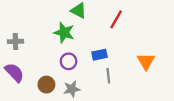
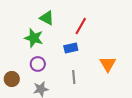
blue rectangle: (99, 55) -> (71, 48), moved
brown circle: (46, 85) -> (12, 79), moved

